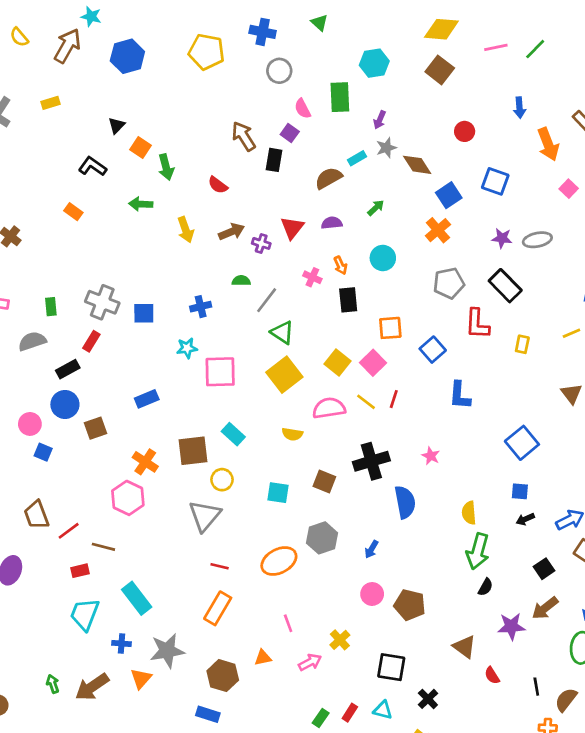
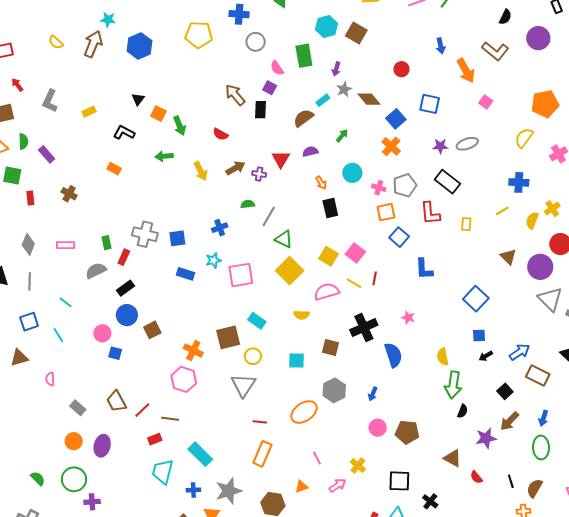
brown square: (440, 70) -> (356, 33), moved
yellow rectangle: (50, 103) -> (89, 112), moved
pink cross: (312, 277) -> (379, 188), moved
orange square: (390, 328) -> (386, 212), moved
red rectangle: (91, 341) -> (124, 257), moved
blue rectangle: (147, 399) -> (186, 274), moved, turned 48

